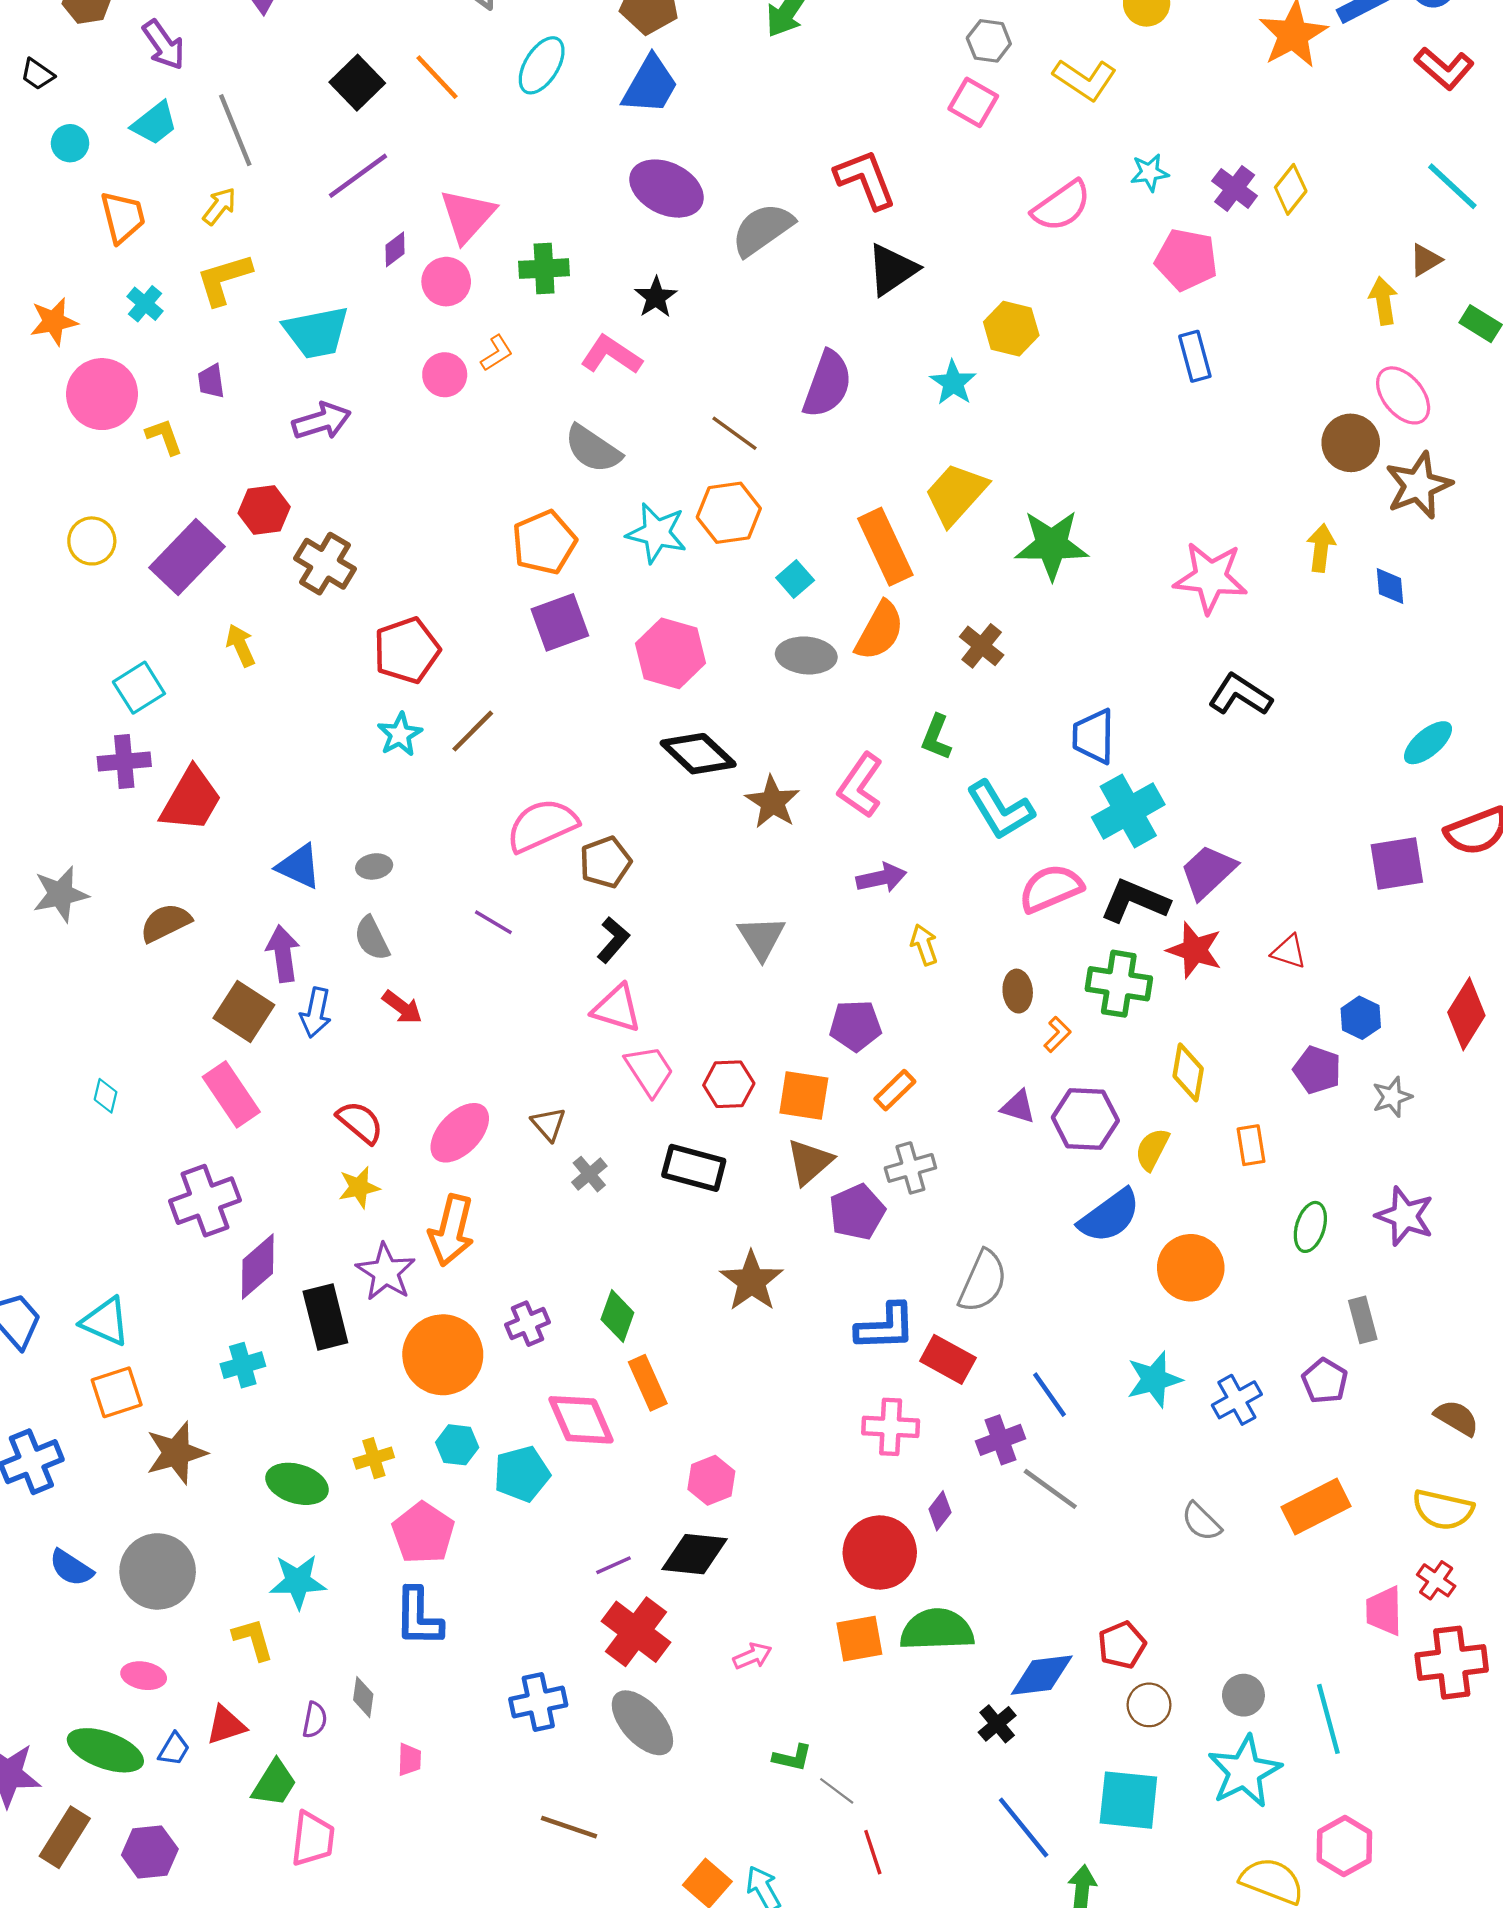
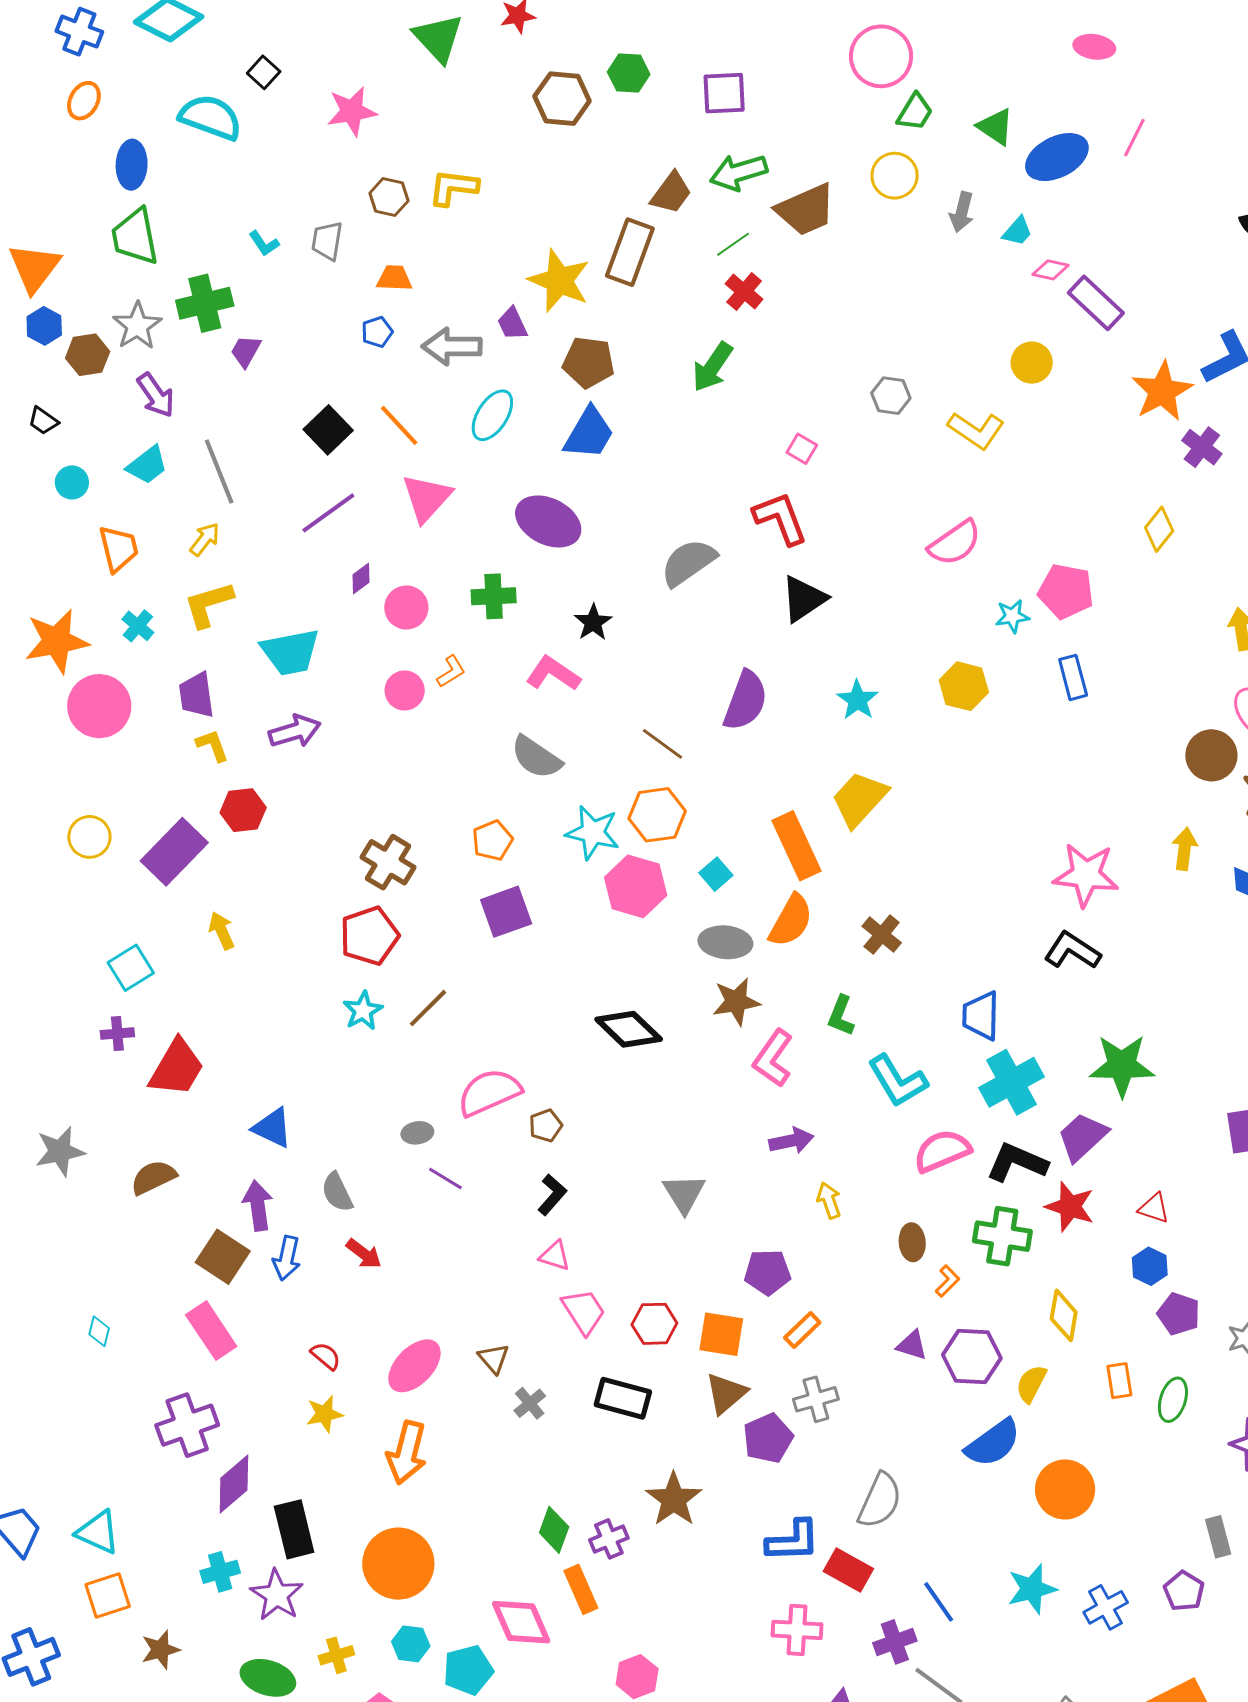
pink square: (973, 102) -> (802, 449), moved, size x0.7
cyan star: (1150, 173) -> (1012, 616), moved
purple cross: (1235, 188) -> (1202, 447), moved
purple ellipse: (667, 189) -> (548, 521), moved
pink triangle: (467, 216) -> (427, 498), moved
orange star: (54, 321) -> (57, 641), size x1.5
yellow hexagon: (1011, 329) -> (964, 686), moved
purple trapezoid: (211, 381) -> (196, 695), size x1.5
yellow L-shape: (164, 437) -> (212, 745), moved
orange pentagon: (544, 542) -> (493, 840), size x0.7
green star: (1052, 545) -> (1122, 1066), moved
brown cross: (325, 564) -> (388, 862), moved
pink hexagon: (670, 653) -> (636, 886), moved
black L-shape: (1240, 695) -> (1072, 951), moved
purple cross: (124, 762) -> (117, 1034), size x0.7
brown star: (773, 802) -> (736, 1002), moved, turned 30
brown pentagon: (605, 862) -> (546, 1126), size x0.7
gray ellipse: (374, 866) -> (417, 1133), moved
pink triangle: (617, 1008) -> (555, 1256), size x0.7
blue hexagon: (1361, 1018) -> (1150, 1266), moved
red semicircle: (360, 1122) -> (326, 1356), size x0.7
green ellipse: (1310, 1227) -> (1173, 1400), moved
purple star: (386, 1272) -> (277, 1595), moved
purple cross: (527, 1324) -> (609, 1539), moved
brown star: (176, 1453) -> (160, 1650), size x0.7

